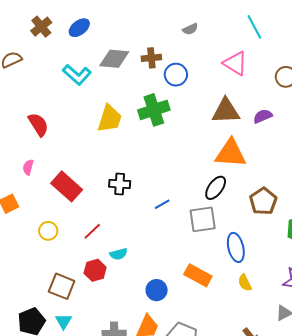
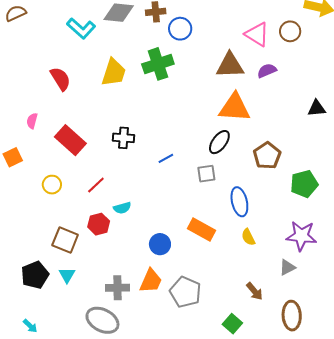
pink triangle: (235, 63) -> (257, 34), moved
red semicircle: (38, 125) -> (60, 79), moved
gray square: (203, 219) -> (206, 174), size x0.7

